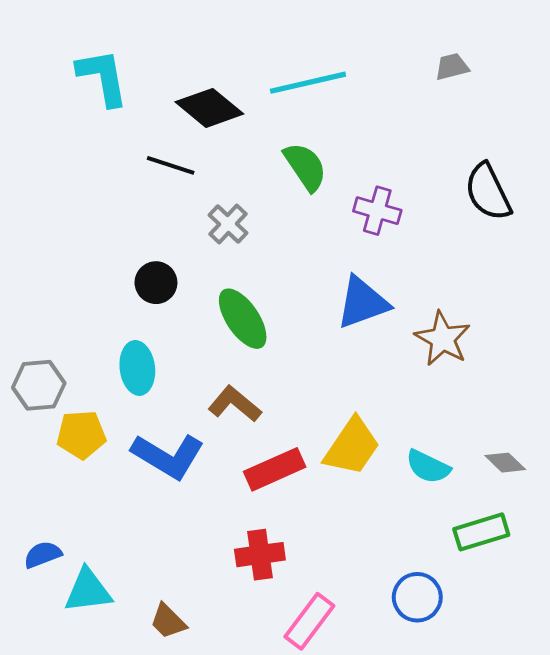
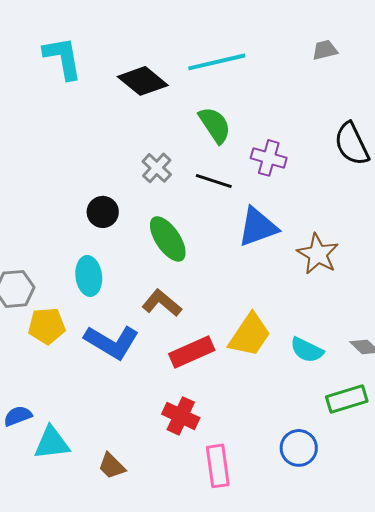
black line: (171, 165) -> (214, 181), moved
red cross: (260, 555) -> (181, 416), turned 33
pink rectangle: (309, 621) -> (218, 466), turned -45

